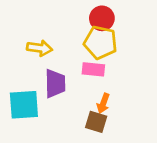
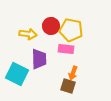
red circle: (102, 18) -> (51, 26), moved
cyan square: (24, 105) -> (17, 74), turned 30

